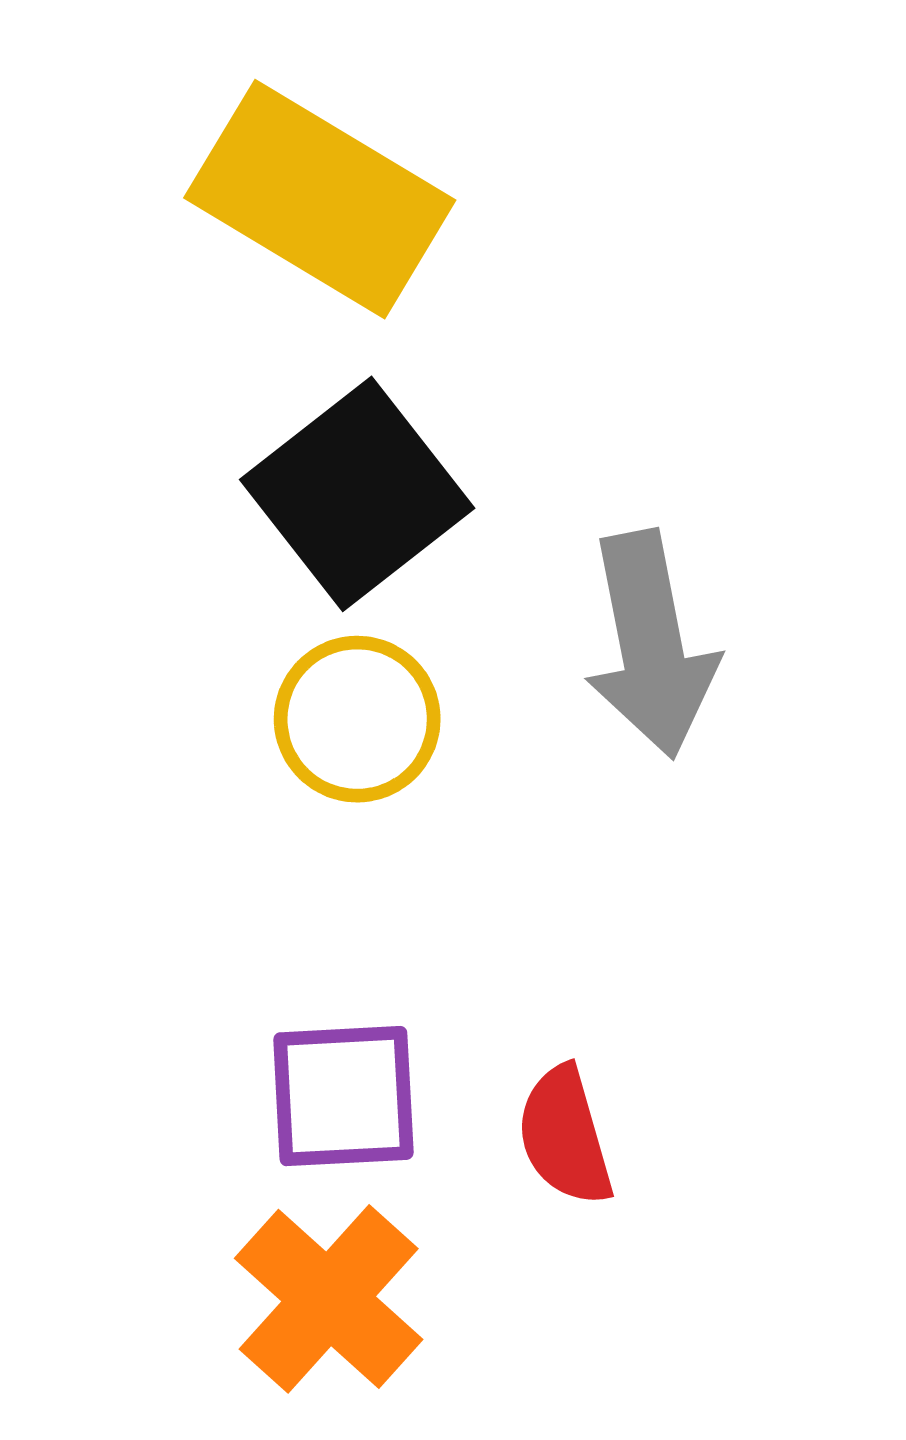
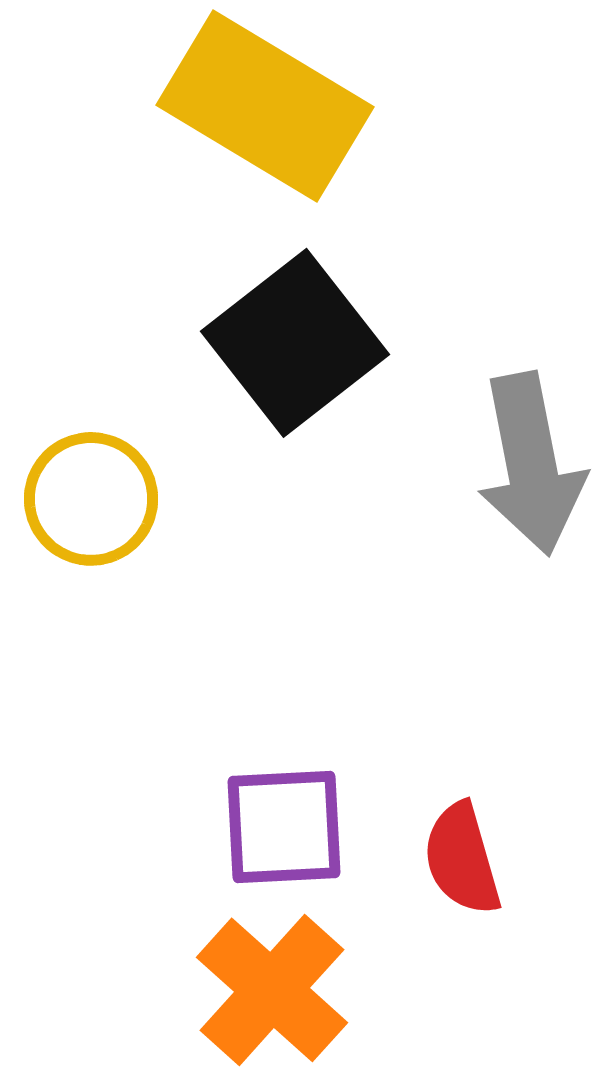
yellow circle: (357, 719) -> (91, 499), moved

